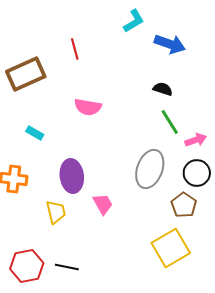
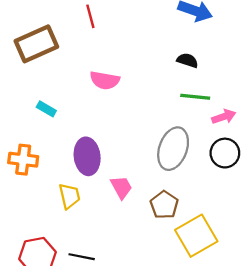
green line: (170, 122) -> (195, 97), turned -52
brown pentagon: (184, 205) -> (164, 205), moved

